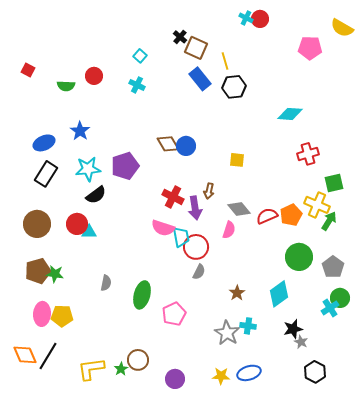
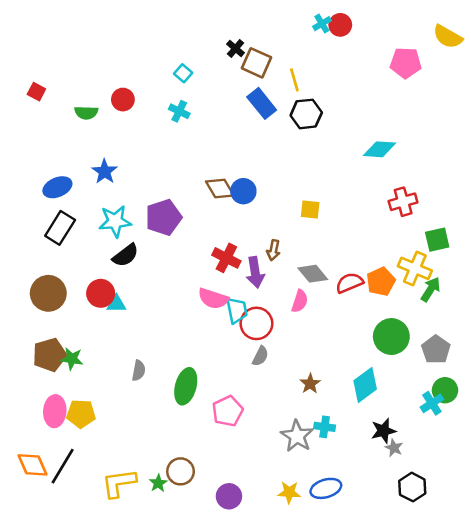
cyan cross: (246, 18) -> (322, 24), turned 32

